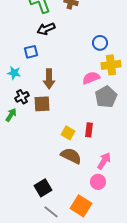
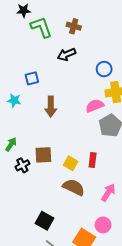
black arrow: (46, 29) -> (66, 54), moved
black cross: (22, 97) -> (22, 165), moved
brown square: (42, 104) -> (43, 155), moved
pink circle: (98, 182) -> (103, 225), moved
black square: (43, 188) -> (44, 221), turned -30

